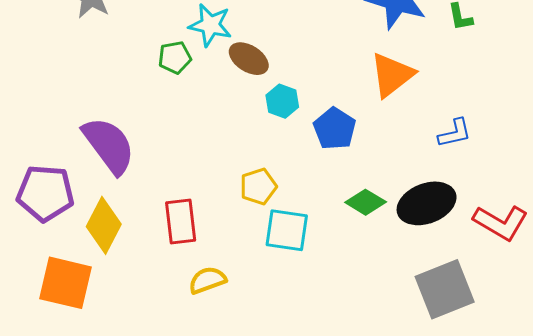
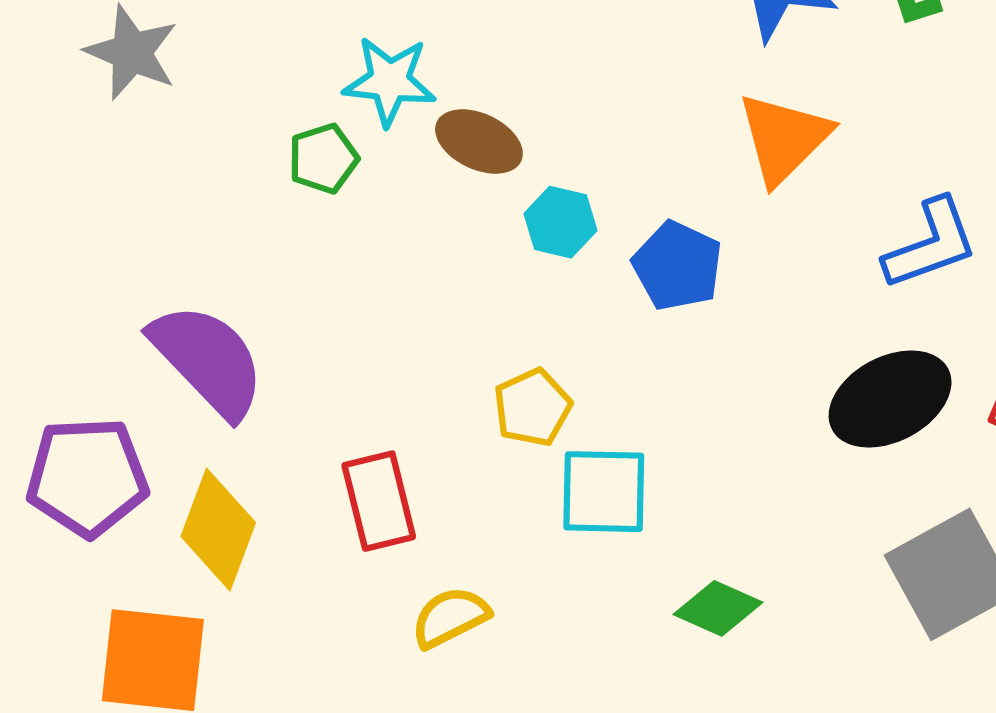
blue L-shape: (455, 133) -> (931, 244), size x1.4
green diamond: (366, 202) -> (718, 608), moved

